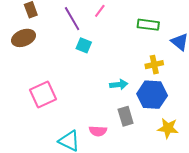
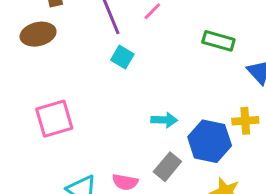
yellow cross: (154, 65) -> (245, 121), moved
gray rectangle: (126, 116) -> (167, 167), turned 48

